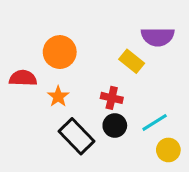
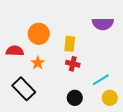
yellow rectangle: (132, 61) -> (70, 44), moved, turned 56
black circle: (115, 126) -> (75, 98), moved
black rectangle: (77, 136) -> (24, 89), moved

